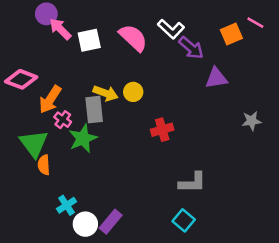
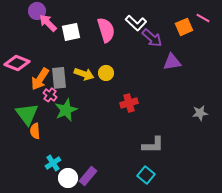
pink semicircle: (133, 38) -> (106, 30), turned 30
gray rectangle: (94, 110) -> (59, 78), moved
gray star: (252, 121) -> (200, 113), moved

